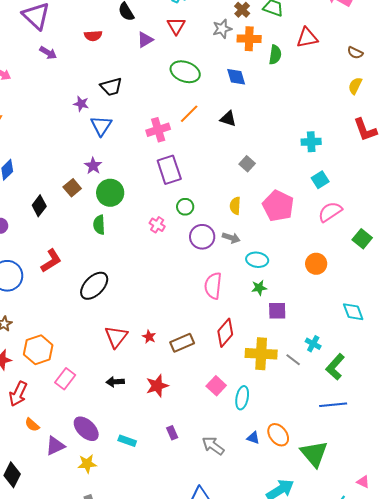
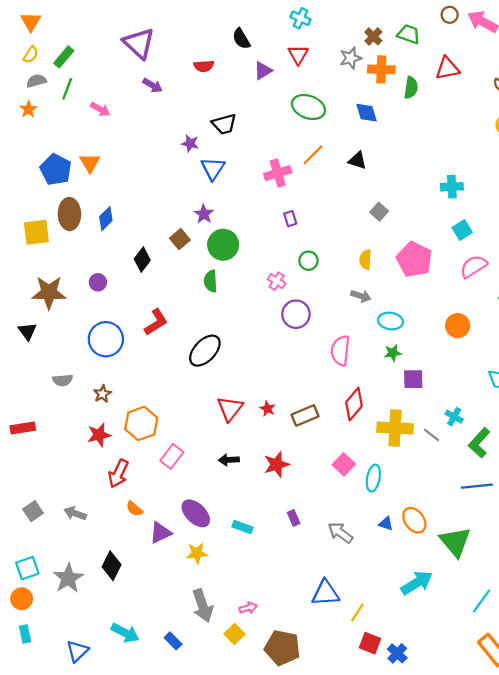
purple rectangle: (169, 170) -> (290, 219), size x0.5
purple circle: (202, 237) -> (296, 314), moved

